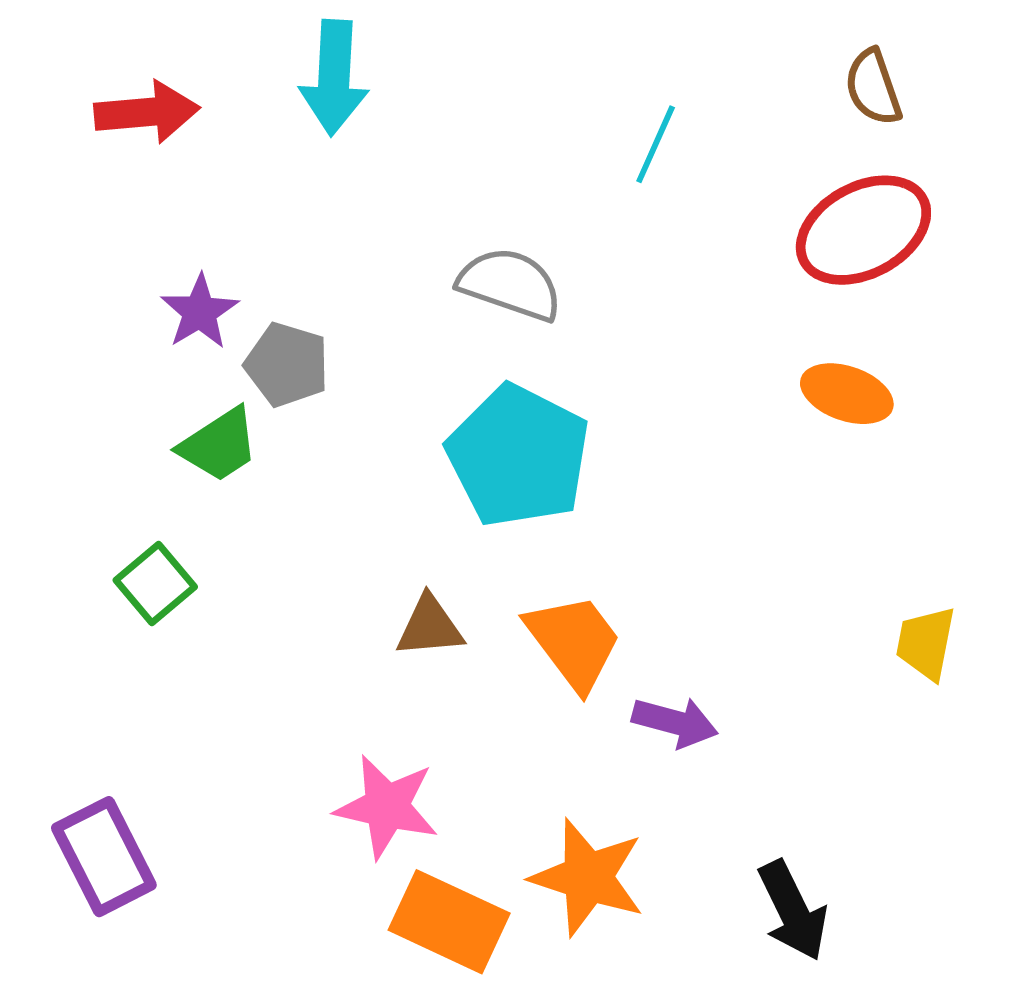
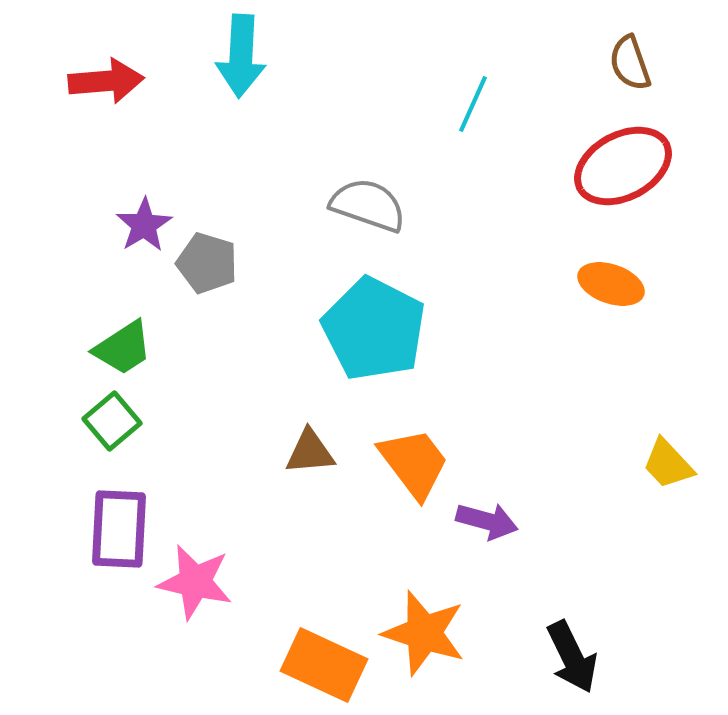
green trapezoid: (219, 445) -> (123, 348), moved
yellow trapezoid: (926, 643) -> (668, 464), turned -54
pink star: (387, 807) -> (195, 582), moved
purple rectangle: (104, 857) -> (119, 529), moved, turned 30

